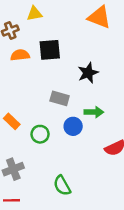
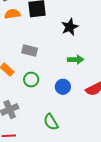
gray rectangle: (60, 98) -> (30, 51), moved
blue circle: (73, 126) -> (63, 87), moved

